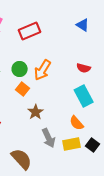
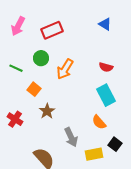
green circle: (20, 69) -> (41, 58), moved
orange square: (23, 89) -> (34, 89), moved
brown star: (36, 112) -> (47, 111), moved
yellow rectangle: (72, 144) -> (94, 154), moved

